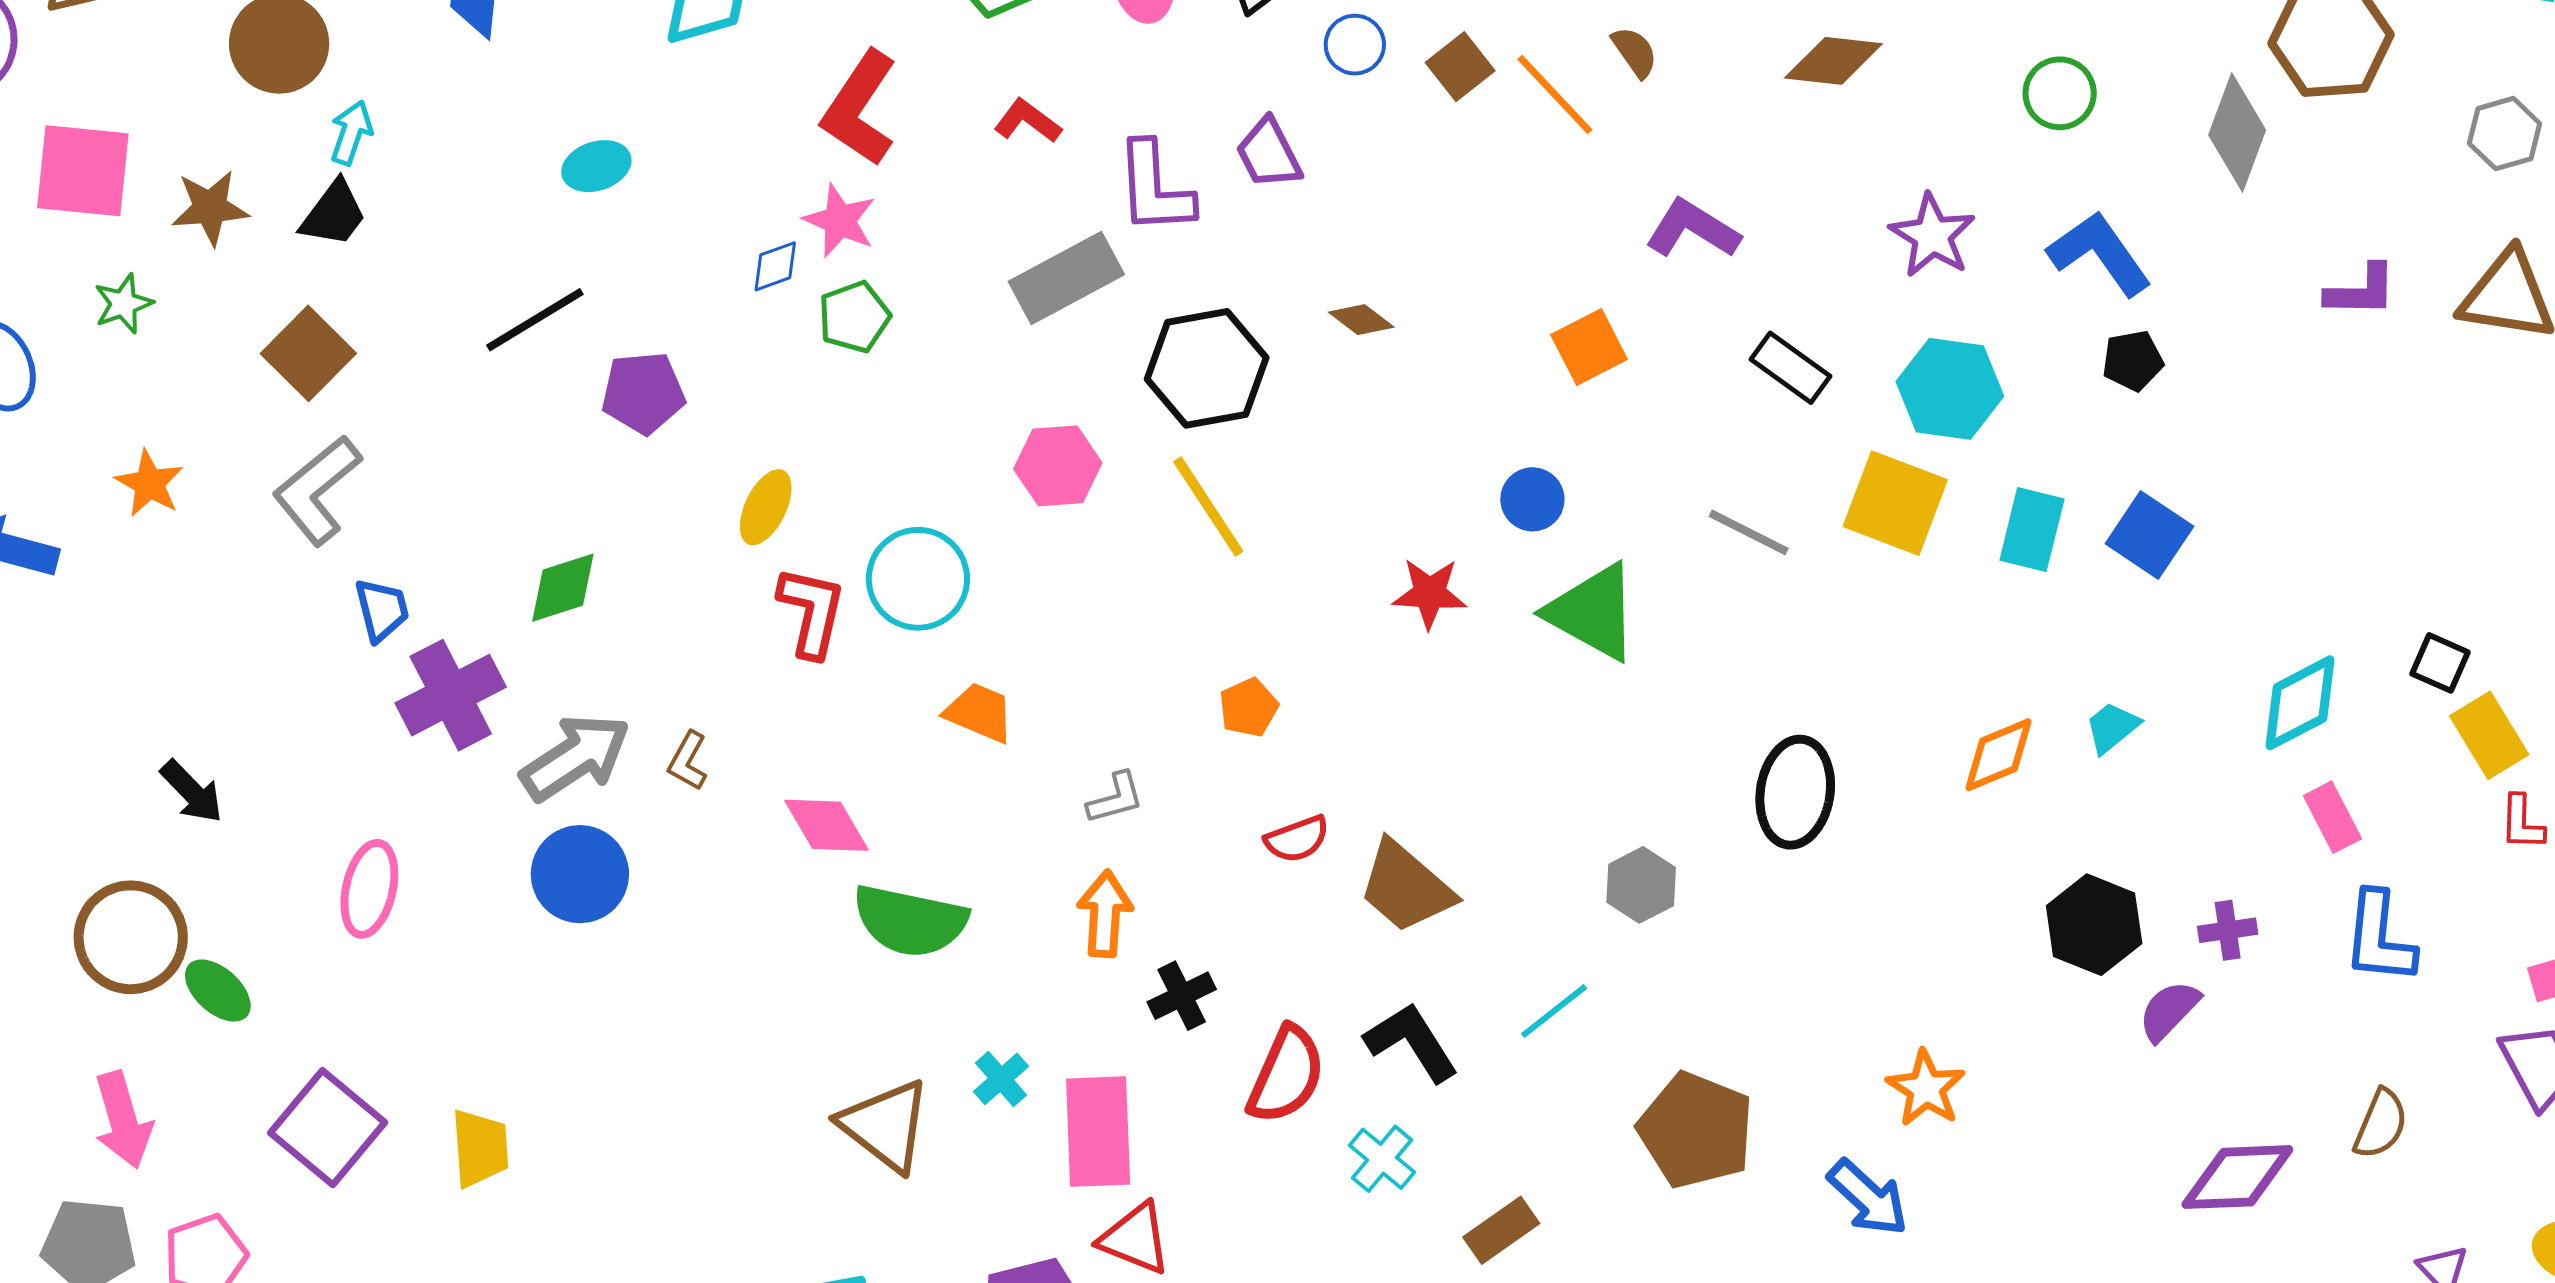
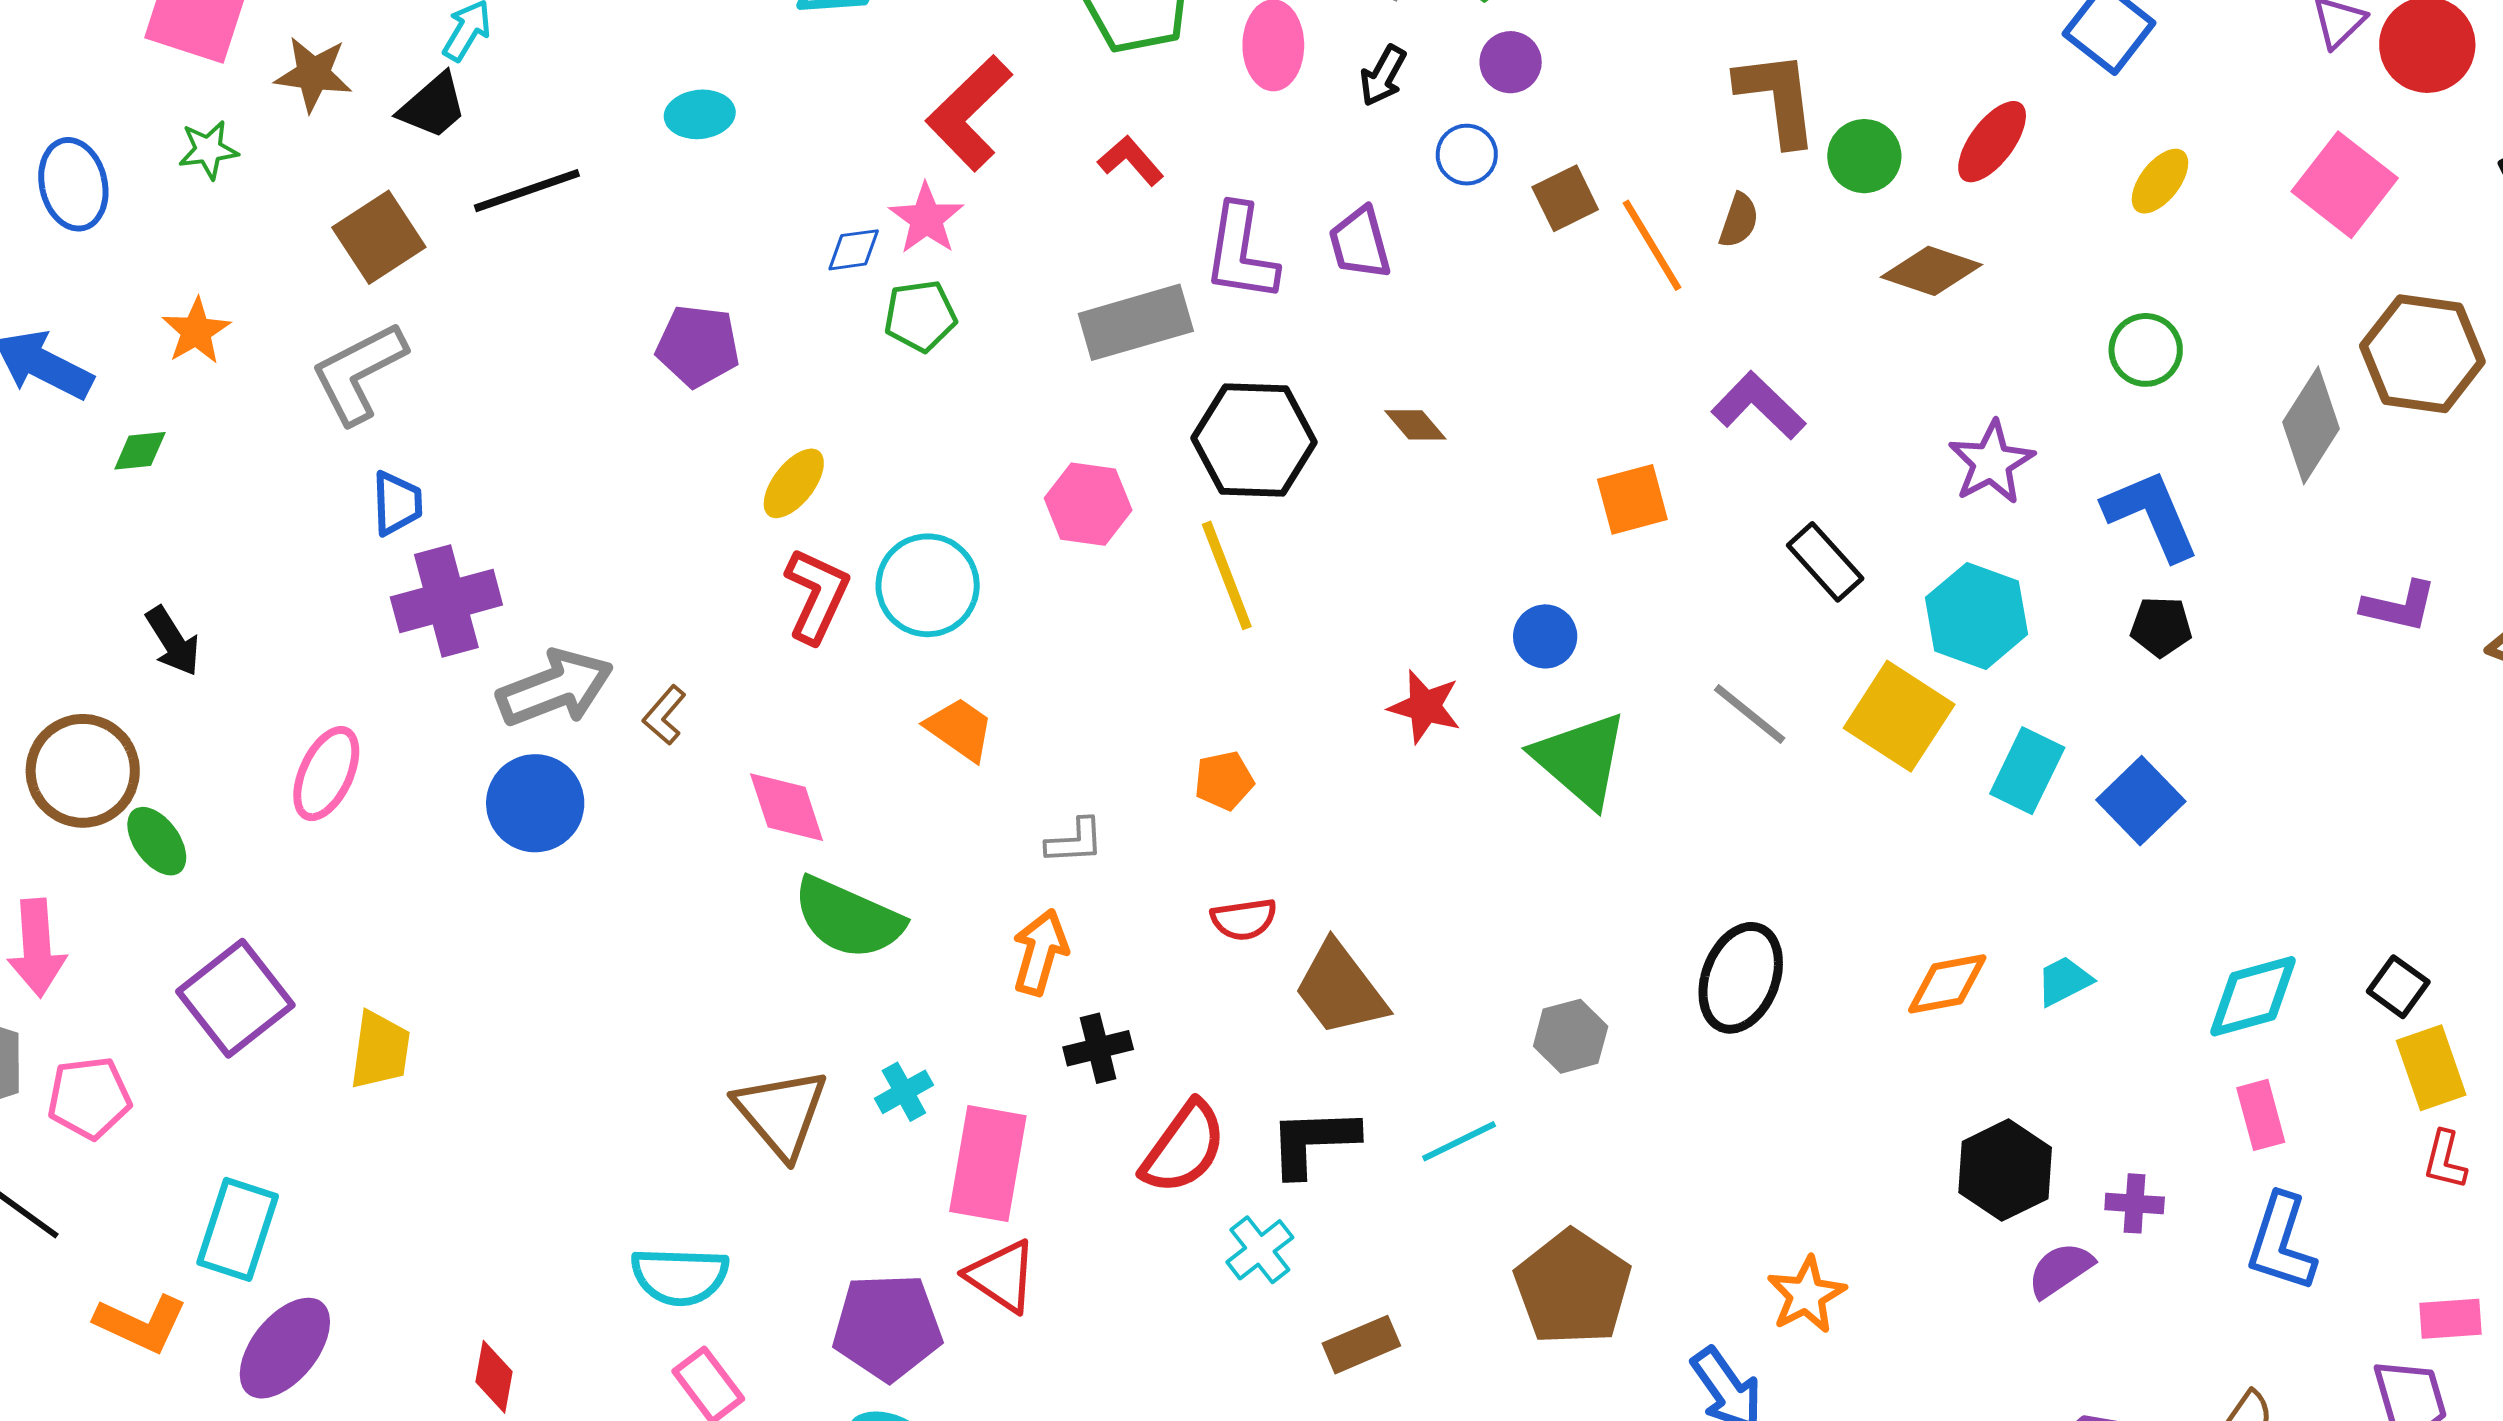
brown semicircle: (1635, 52) -> (1739, 220), turned 42
black line: (535, 320) -> (527, 191), moved
green diamond: (563, 588) -> (140, 451), moved, size x0.7
black L-shape: (1412, 1042) -> (1313, 1142), turned -72

